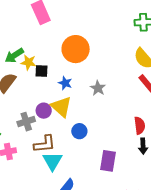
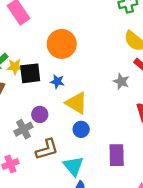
black square: (42, 71) -> (30, 73), size x1.5
gray star: (98, 88) -> (121, 81), moved
yellow triangle: (61, 107) -> (77, 103), moved
cyan triangle: (52, 161) -> (73, 166), moved

